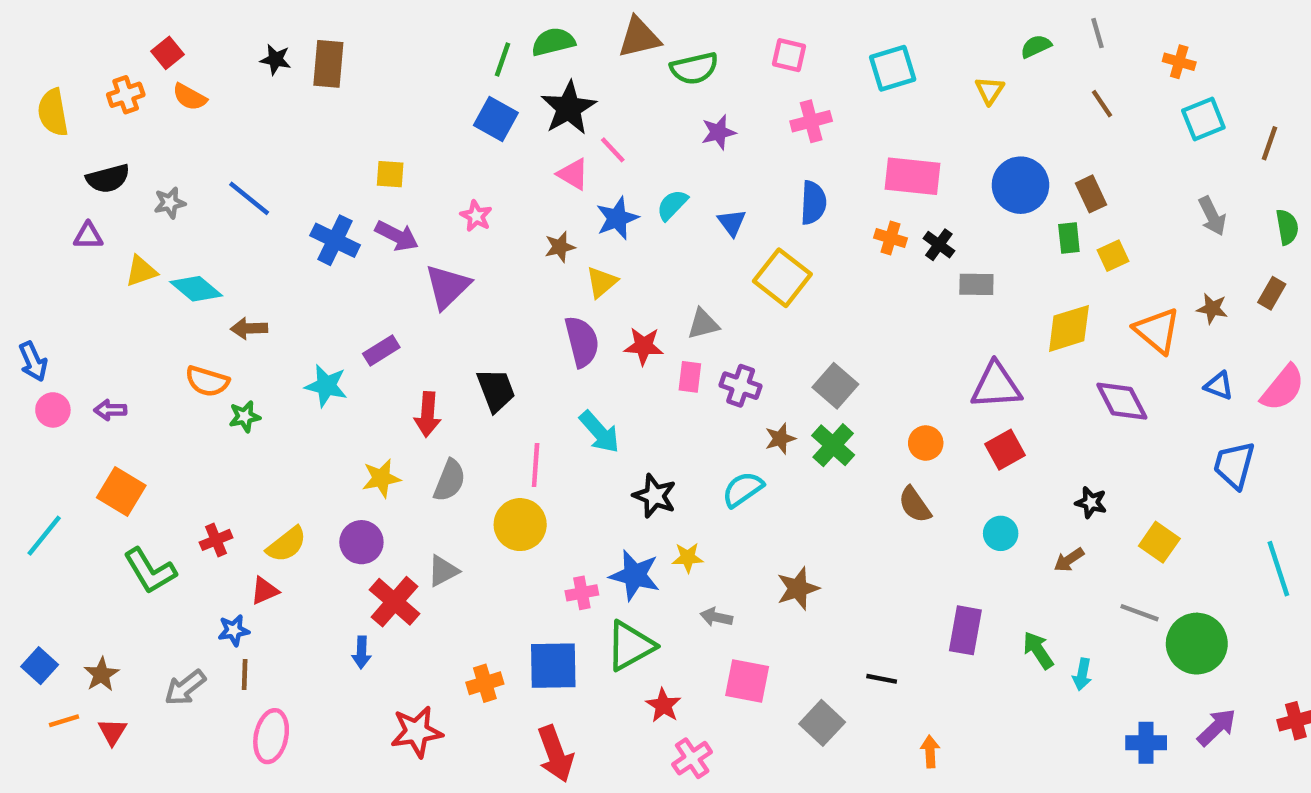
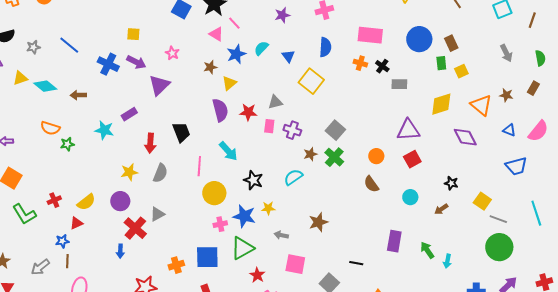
brown arrow: (249, 328) -> (78, 95), moved
blue trapezoid: (1234, 465) -> (516, 166), turned -120
yellow circle: (520, 525) -> (214, 193), moved
gray line: (1139, 613) -> (498, 219), moved

